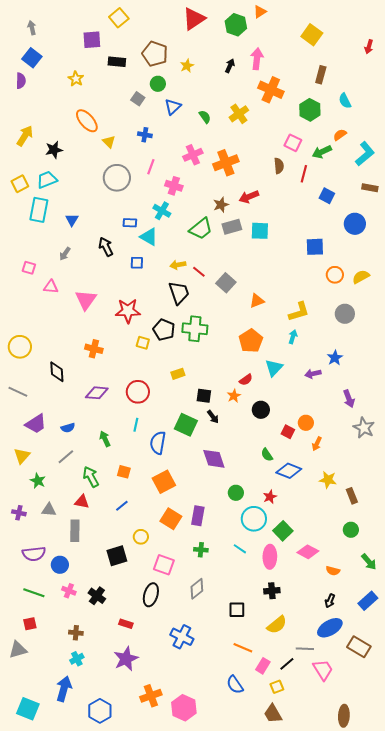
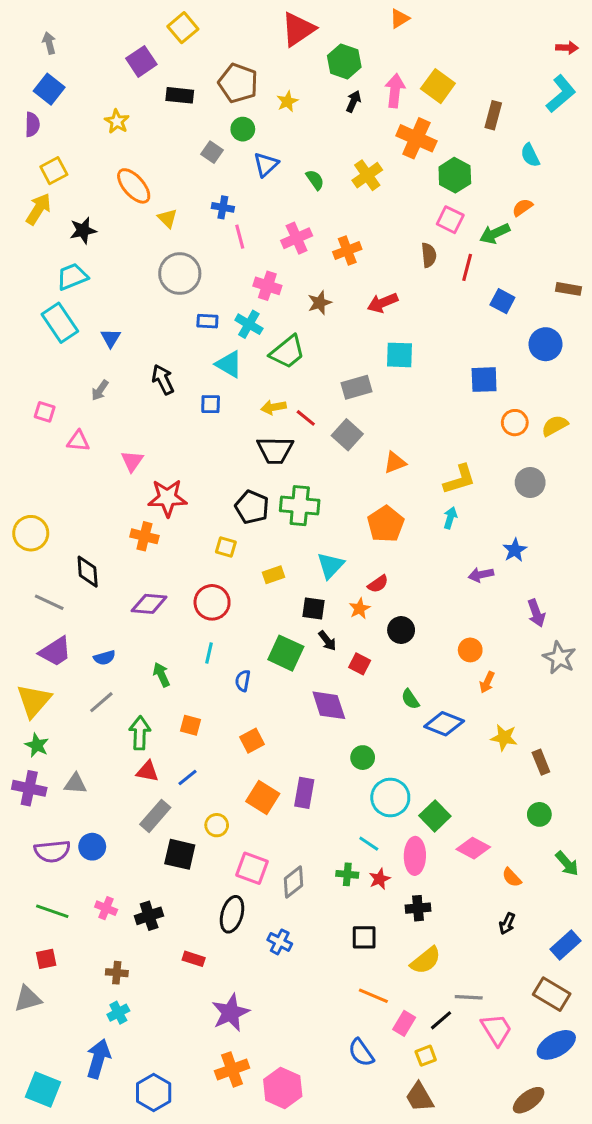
green hexagon: (236, 25) -> (344, 61), moved
yellow square: (312, 35) -> (438, 86), moved
purple square: (92, 40) -> (141, 61), turned -30
red arrow: (369, 47) -> (567, 48), moved, turned -104
green hexagon: (310, 110) -> (455, 175), moved
cyan L-shape: (365, 154) -> (561, 94), moved
orange cross: (226, 163) -> (347, 250), size x0.7
pink line: (151, 167) -> (240, 237), moved, turned -35
yellow square: (20, 184) -> (54, 171), moved
brown star: (221, 205) -> (320, 303), moved
cyan rectangle: (39, 210) -> (60, 323), turned -45
blue rectangle: (130, 223) -> (207, 321), moved
gray rectangle: (232, 227) -> (356, 387), moved
green trapezoid: (201, 229) -> (287, 352), moved
black trapezoid: (179, 293) -> (275, 450), turned 110
pink triangle: (86, 300) -> (132, 461), size x0.7
red star: (128, 311) -> (167, 498), moved
yellow square: (143, 343) -> (226, 547), moved
cyan triangle: (274, 368) -> (330, 565), moved
gray line: (18, 392) -> (49, 602), moved
red square: (288, 432) -> (360, 664), moved
blue semicircle: (158, 443) -> (243, 681), size x0.6
yellow triangle: (22, 456) -> (34, 701), size x1.4
green arrow: (91, 477) -> (140, 733), turned 30
green star: (38, 481) -> (37, 745), moved
orange square: (164, 482) -> (252, 741), size x0.7
red star: (270, 497) -> (380, 879), moved
red triangle: (82, 502) -> (148, 771), moved
purple cross: (19, 513) -> (29, 788), size x1.5
gray rectangle: (75, 531) -> (155, 816), moved, turned 40
green cross: (201, 550) -> (347, 874), moved
black square: (117, 556) -> (180, 854), turned 30
blue circle: (60, 565) -> (92, 847), moved
orange semicircle: (333, 571) -> (512, 877), turned 32
gray diamond: (197, 589) -> (293, 882), moved
black cross: (97, 596) -> (149, 916), turned 36
blue rectangle: (368, 601) -> (565, 945), moved
blue ellipse: (330, 628) -> (556, 1045), moved
blue cross: (182, 637) -> (280, 942), moved, size x0.7
purple star: (126, 659) -> (230, 1013), moved
brown ellipse: (344, 716) -> (529, 1100), turned 50

